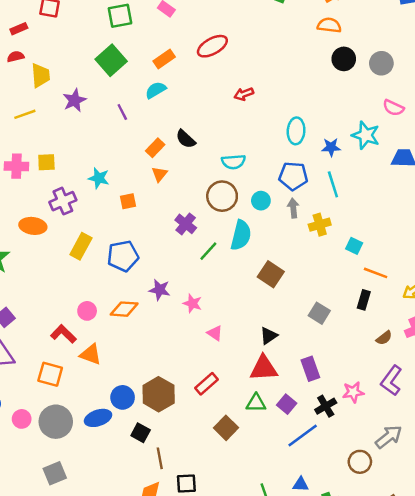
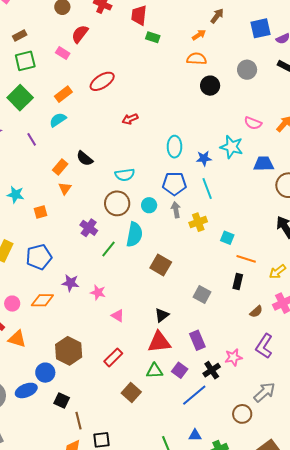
gray circle: (381, 63) -> (247, 70), moved
brown hexagon: (159, 394) -> (69, 351), moved

